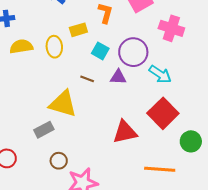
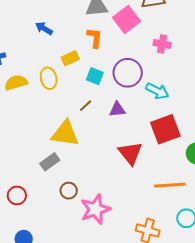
pink cross: (171, 28) -> (162, 44), size x0.7
purple triangle: (118, 77) -> (117, 109), moved
brown line: (87, 79) -> (86, 106), turned -56
red square: (163, 113) -> (165, 129), turned 32
red triangle: (125, 132) -> (130, 153), turned -48

